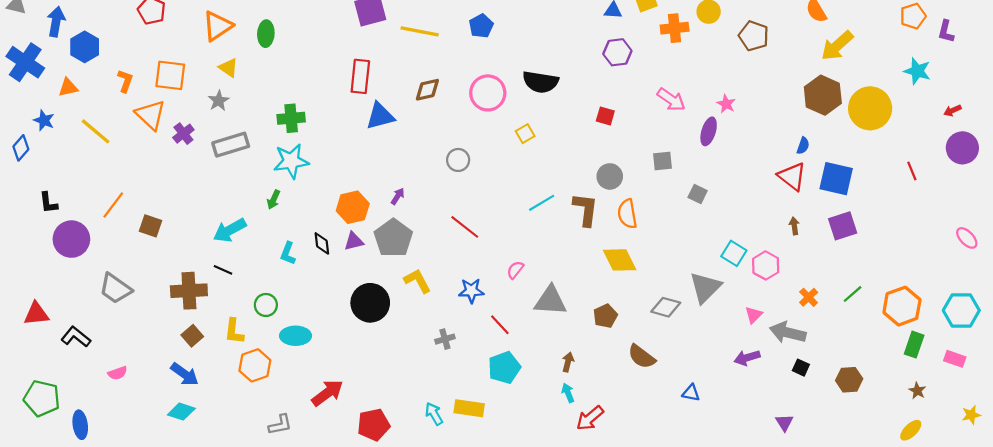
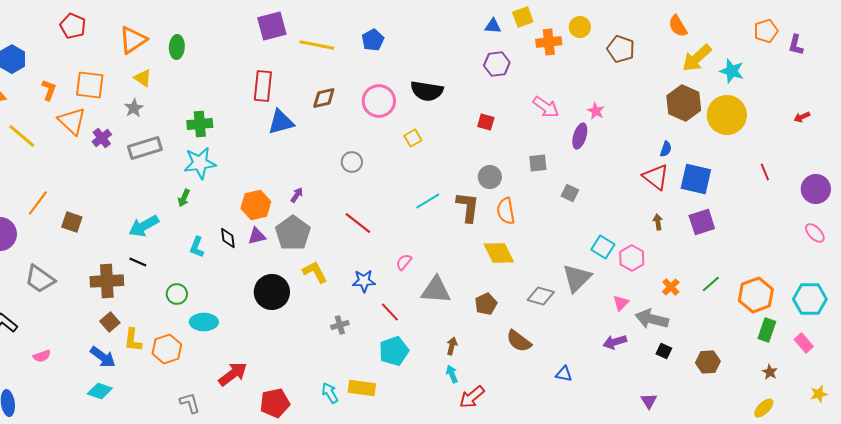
cyan star: (917, 71) -> (732, 71), moved
purple circle: (962, 148) -> (816, 189), moved
yellow L-shape: (234, 331) -> (133, 340), moved
pink rectangle: (955, 359) -> (804, 343), turned 30
gray L-shape: (280, 425) -> (190, 403), turned -95

